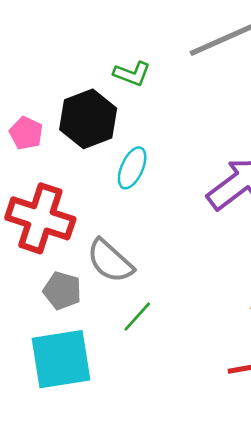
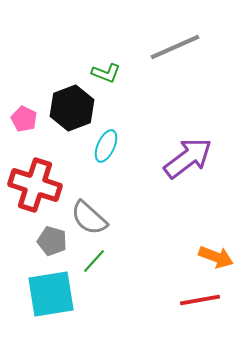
green line: (137, 317) -> (94, 261), moved

